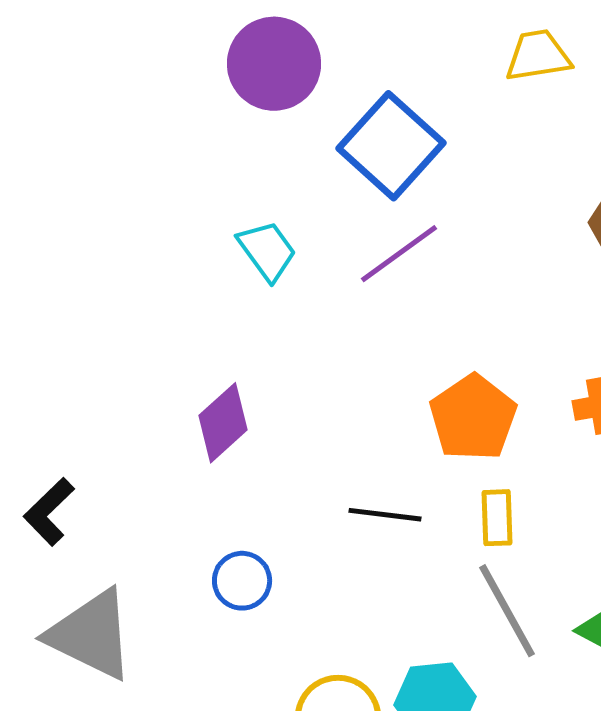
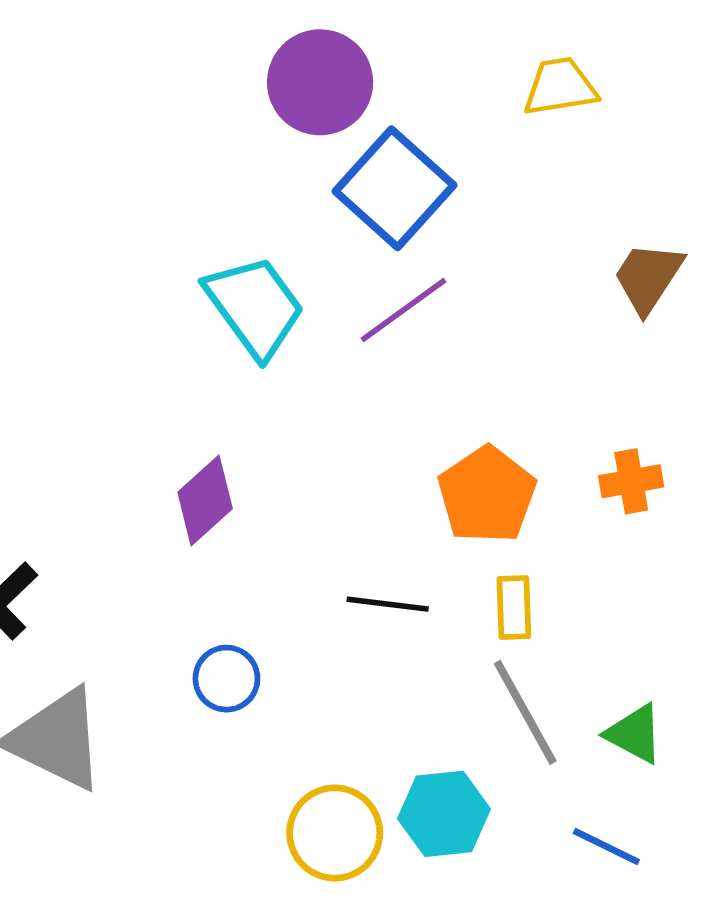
purple circle: (274, 64) -> (320, 82), moved
cyan trapezoid: (267, 251) -> (255, 307), size x1.5

